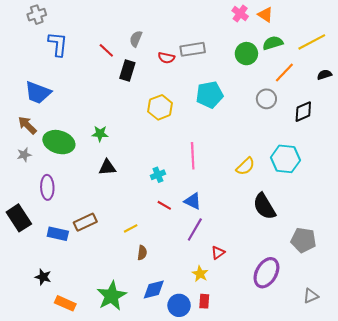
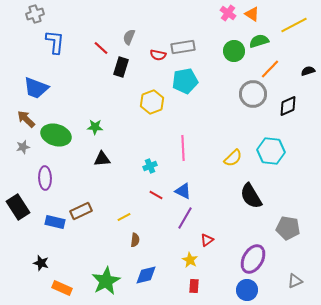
yellow line: (312, 42) -> (294, 25), moved
cyan pentagon: (210, 95) -> (185, 81), moved
gray circle: (266, 99) -> (253, 94), size x1.4
blue circle: (179, 305) -> (247, 290), moved

